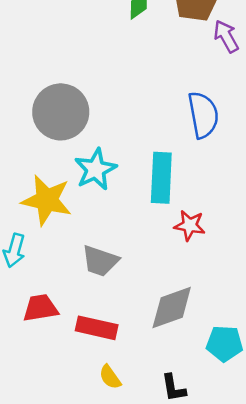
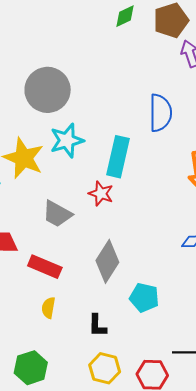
red star: (190, 225) -> (101, 194), moved
gray diamond: (172, 308) -> (107, 261), turned -48
yellow semicircle: (110, 377) -> (48, 308), turned 35

